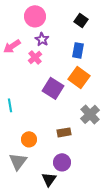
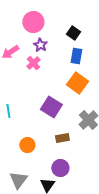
black square: (81, 20) -> (73, 33), moved
purple square: (53, 88) -> (51, 107), moved
gray triangle: (18, 161) -> (18, 180), moved

